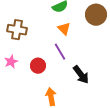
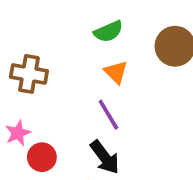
red circle: (38, 66) -> (42, 157), moved
black arrow: (81, 75) -> (105, 157), moved

